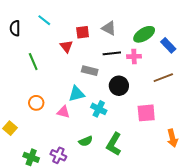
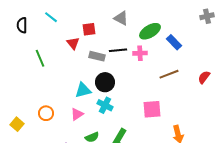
gray triangle: (109, 28) -> (121, 18), moved
gray rectangle: (90, 71) -> (97, 56), moved
black circle: (119, 86) -> (105, 82), moved
orange circle: (36, 103) -> (46, 113), moved
pink triangle: (63, 112) -> (77, 114), moved, turned -48

